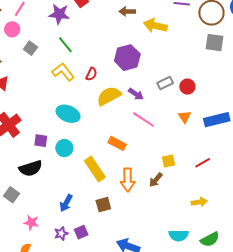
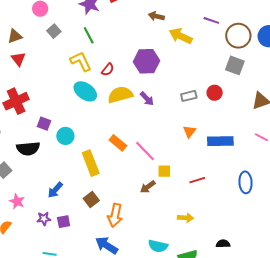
gray rectangle: (165, 83) -> (189, 96), moved
red circle: (187, 87) -> (215, 93), moved
cyan ellipse: (68, 114) -> (85, 91), moved
pink line: (144, 120) -> (145, 151), moved
orange arrow: (128, 180) -> (115, 215), moved
brown square: (103, 205) -> (91, 200), turned -35

